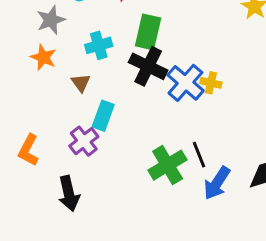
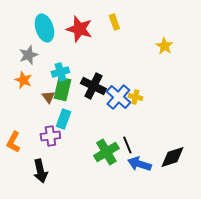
green rectangle: (148, 32) -> (62, 89), moved
purple cross: (84, 141) -> (50, 136), turned 30
blue arrow: (217, 183) -> (139, 164), turned 75

